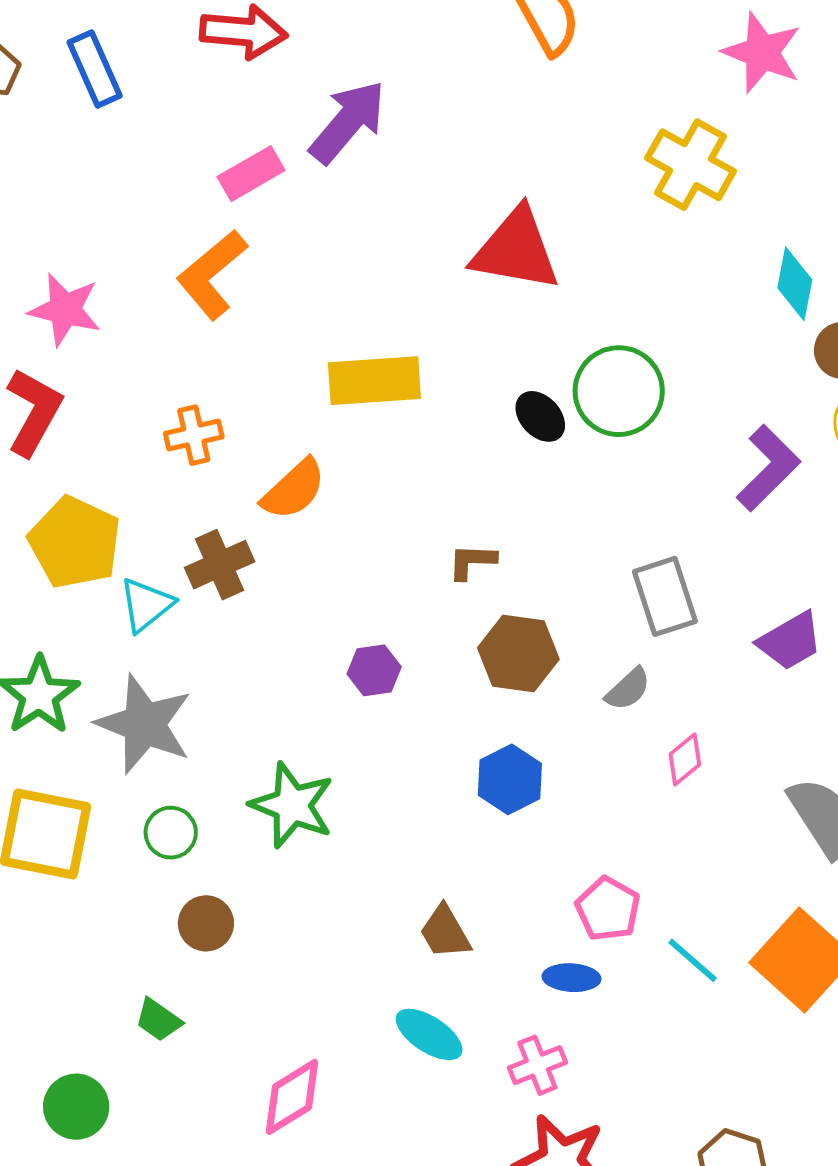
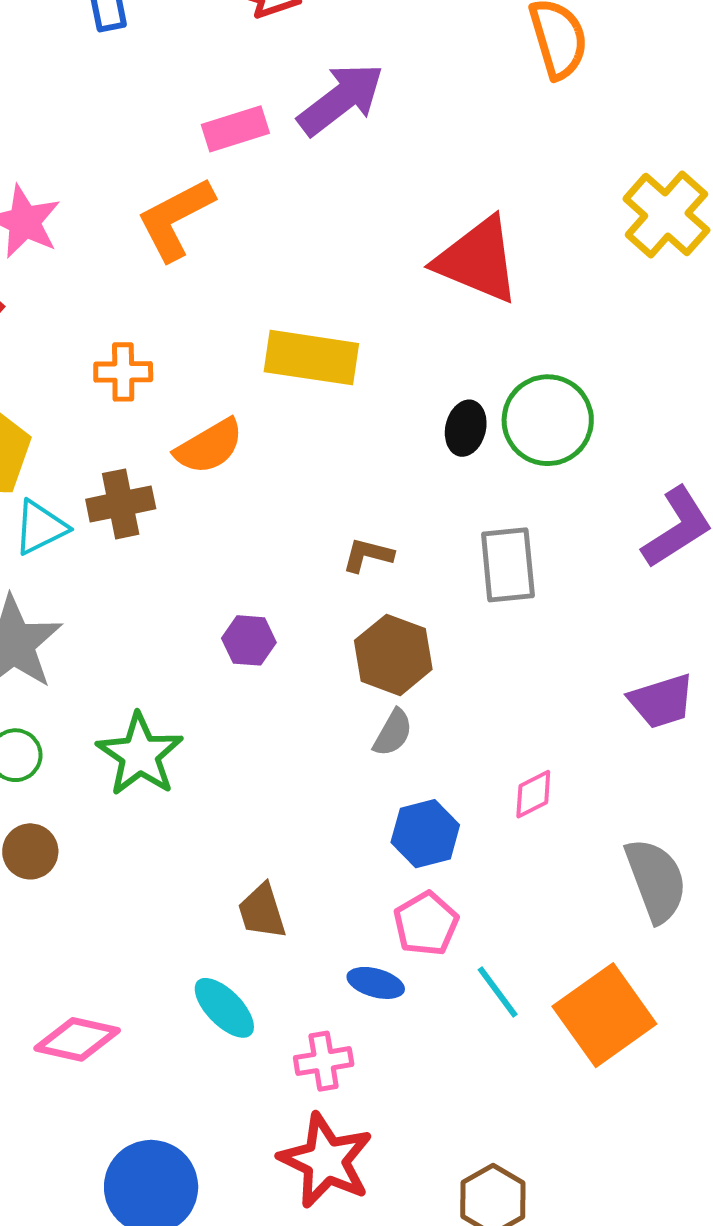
black ellipse: (540, 416) -> (466, 428), turned 44
gray rectangle: (665, 596) -> (508, 565), moved
gray semicircle: (628, 689) -> (393, 733), moved, turned -30
blue hexagon: (510, 779) -> (425, 834), moved
pink diamond: (292, 1097) -> (77, 1039), turned 32

